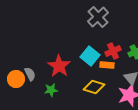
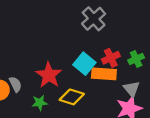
orange rectangle: (107, 65) -> (104, 74), size x1.5
yellow diamond: (94, 87) -> (72, 97), moved

